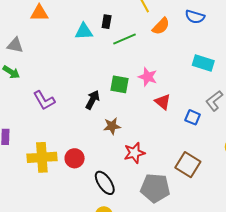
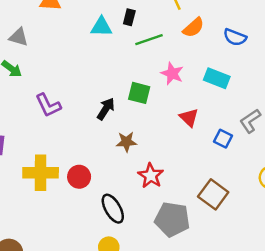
blue semicircle: (195, 17) -> (235, 37), moved
cyan rectangle: (203, 63) -> (217, 78), moved
pink star: (148, 77) -> (172, 73), moved
red star: (134, 153) -> (151, 176), turned -30

